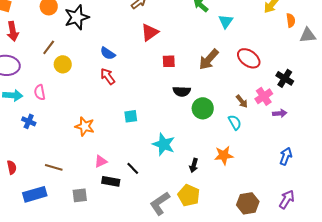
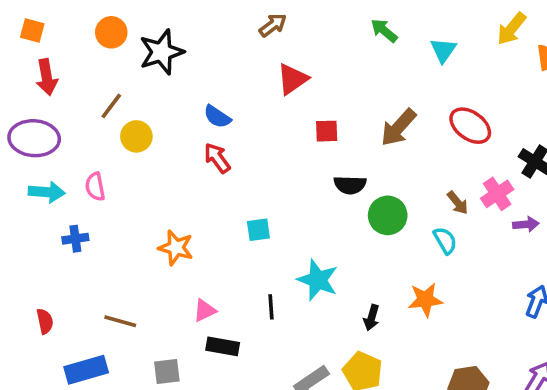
cyan triangle: (226, 21) -> (443, 50), moved
blue cross: (29, 121) -> (75, 239), turned -32
black line: (133, 168) -> (271, 307), moved, turned 40

